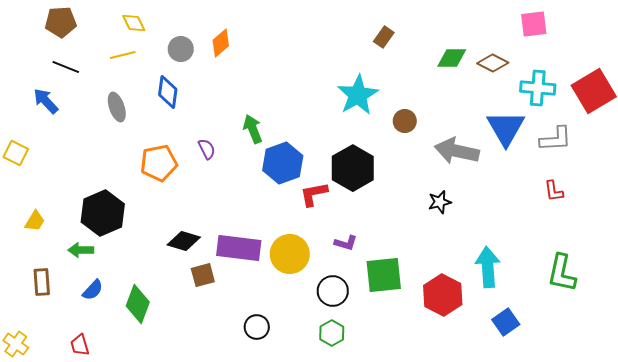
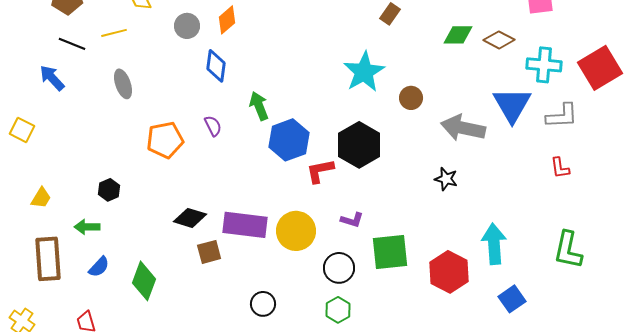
yellow line: (123, 55) -> (114, 33), moved
blue diamond: (168, 92) -> (216, 66), moved
black star: (440, 202) -> (446, 179), turned 30
black hexagon: (103, 213) -> (109, 190), size x0.5
brown rectangle: (42, 282) -> (48, 259), size x1.6

